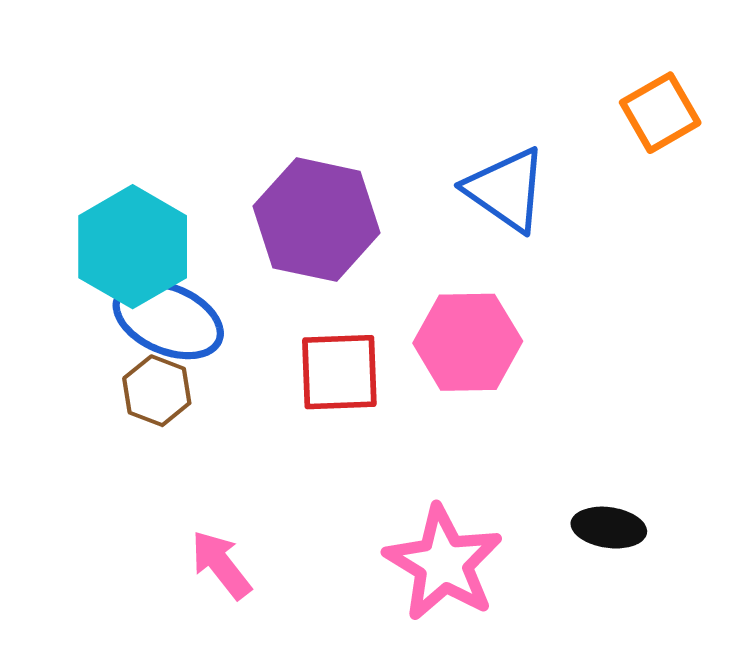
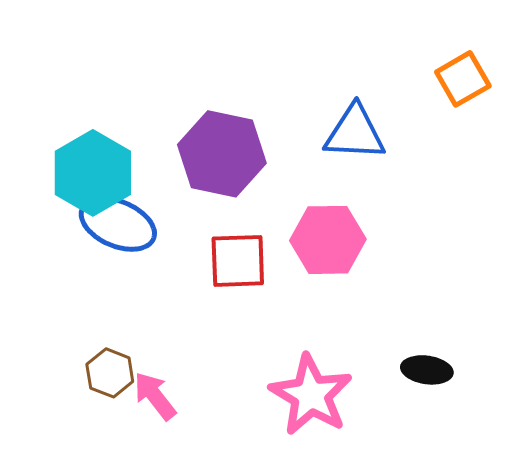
blue triangle: (506, 190) -> (355, 133), turned -32
brown hexagon: (157, 391) -> (110, 373), moved

